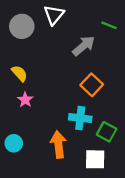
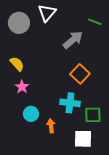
green square: (107, 132) -> (93, 115), turned -30
cyan circle: (14, 143) -> (31, 114), moved
orange arrow: (58, 144) -> (51, 126), size x0.6

